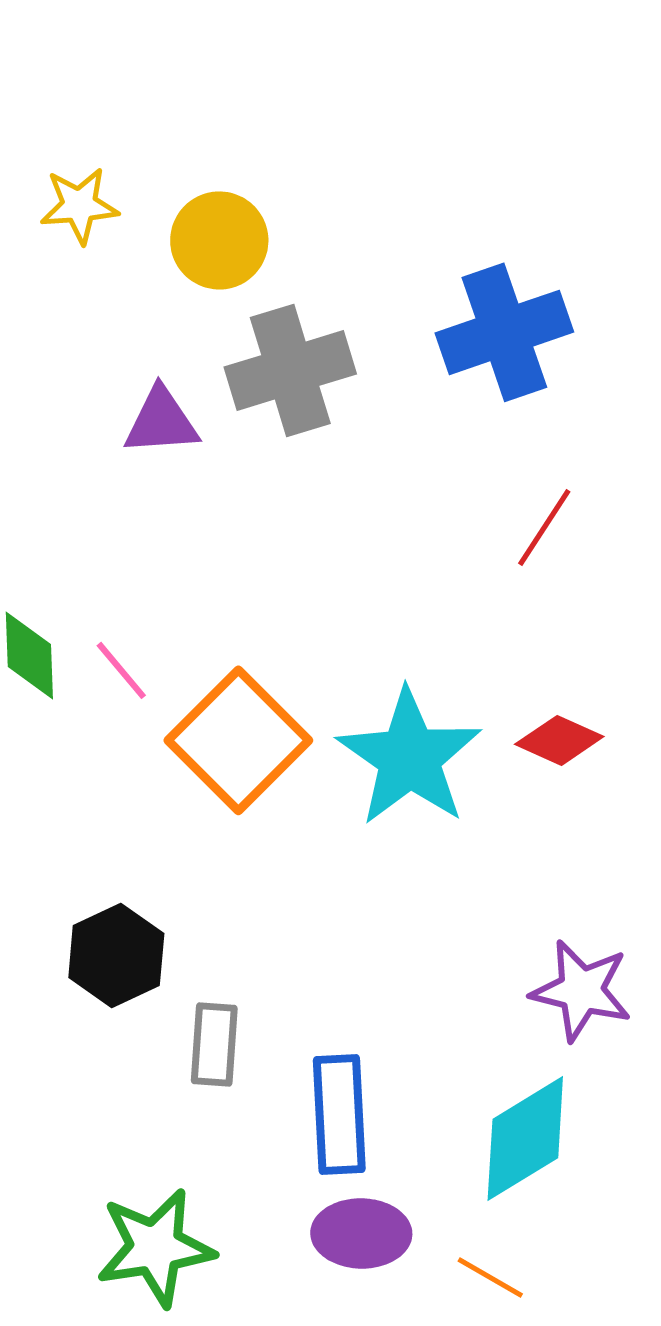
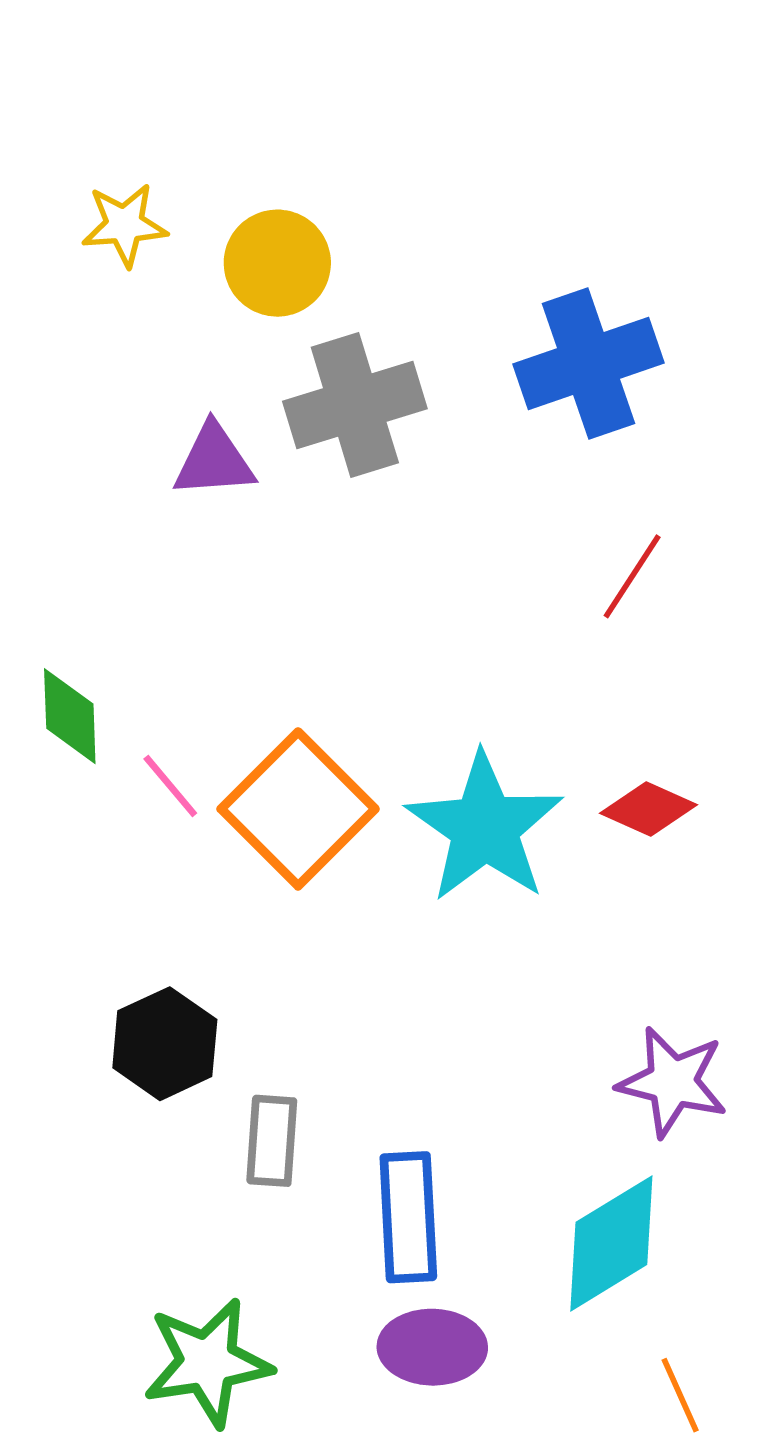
pink line: (121, 670) -> (170, 786), moved
orange line: (490, 1277) -> (680, 1395), moved, turned 36

